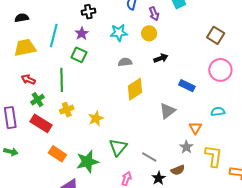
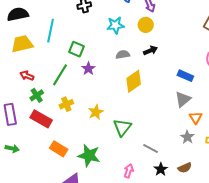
black semicircle: (22, 18) -> (18, 14), size x1.5
purple star: (82, 33) -> (88, 69), moved
black arrow: (161, 58) -> (150, 50), moved
green line: (62, 80) -> (60, 75), turned 35
gray triangle: (167, 111) -> (183, 99), moved
green triangle: (118, 147) -> (122, 127), moved
green star: (87, 162) -> (89, 155), turned 30
brown semicircle: (178, 170) -> (185, 168), moved

